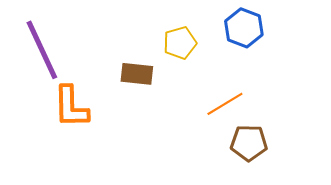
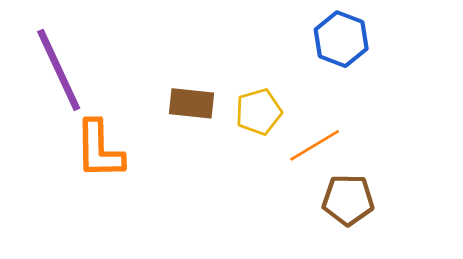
yellow pentagon: (180, 43) -> (259, 112), moved

